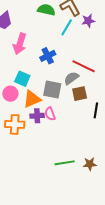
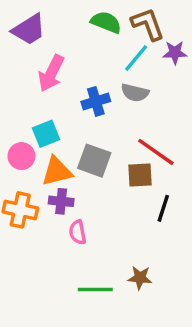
red line: (84, 66) -> (156, 152), moved
gray semicircle: (71, 78) -> (135, 93), moved, turned -140
cyan square: (22, 79) -> (46, 134), turned 35
pink semicircle: (50, 114) -> (78, 232), moved
brown star: (90, 164) -> (140, 278), moved

